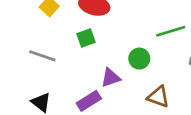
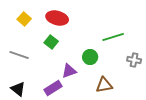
green square: (86, 38) -> (51, 42), turned -32
brown triangle: (158, 97) -> (104, 85), turned -30

